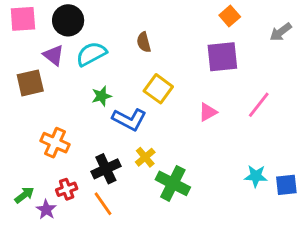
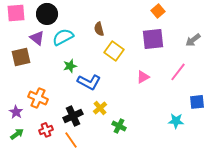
gray arrow: (281, 32) -> (193, 40), moved
yellow square: (158, 89) -> (114, 51), moved
green cross: (173, 183) -> (119, 126), size x0.6
blue square: (286, 185) -> (197, 102), moved
purple star: (46, 210) -> (16, 112), moved

